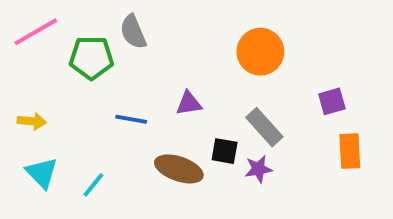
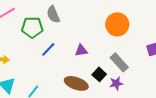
blue line: (131, 119) -> (48, 49), moved, turned -56
black square: (225, 151) -> (99, 74), turned 32

